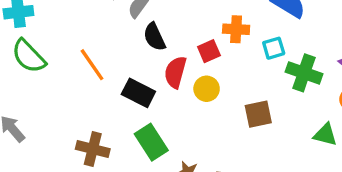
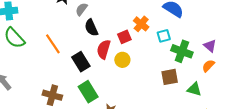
orange cross: (236, 29) -> (141, 24), turned 35
black rectangle: (138, 93) -> (81, 62), turned 30
brown square: (258, 114) -> (170, 77), moved

